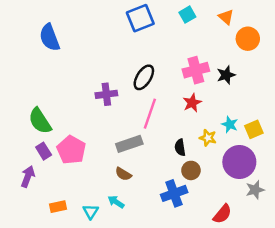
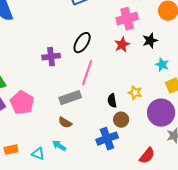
pink cross: (196, 70) -> (127, 19), moved
red star: (192, 103) -> (122, 45), moved
cyan star: (230, 125) -> (162, 65), moved
cyan triangle: (91, 212) -> (38, 154), turned -40

